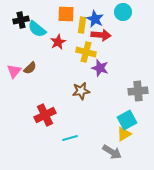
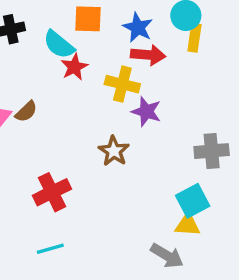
yellow rectangle: (82, 25) -> (194, 38), moved
cyan semicircle: (37, 29) -> (59, 45), moved
brown star: (81, 91) -> (114, 151), turned -30
yellow triangle: (124, 134) -> (188, 225), turned 35
cyan line: (70, 138) -> (50, 249), moved

